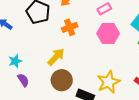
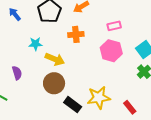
yellow arrow: (56, 57) -> (55, 59), turned 54
cyan star: (15, 61) -> (35, 44), moved

